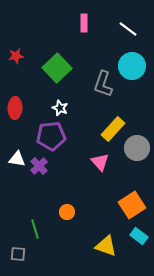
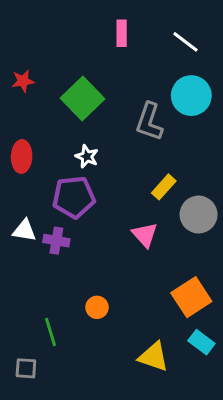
yellow rectangle: (113, 129) -> (164, 187), size x0.7
purple cross: (39, 166) -> (56, 241), turned -36

